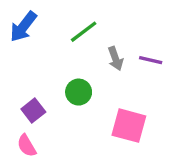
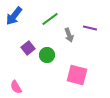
purple line: (151, 60) -> (90, 28), moved
purple square: (33, 110) -> (28, 48), moved

